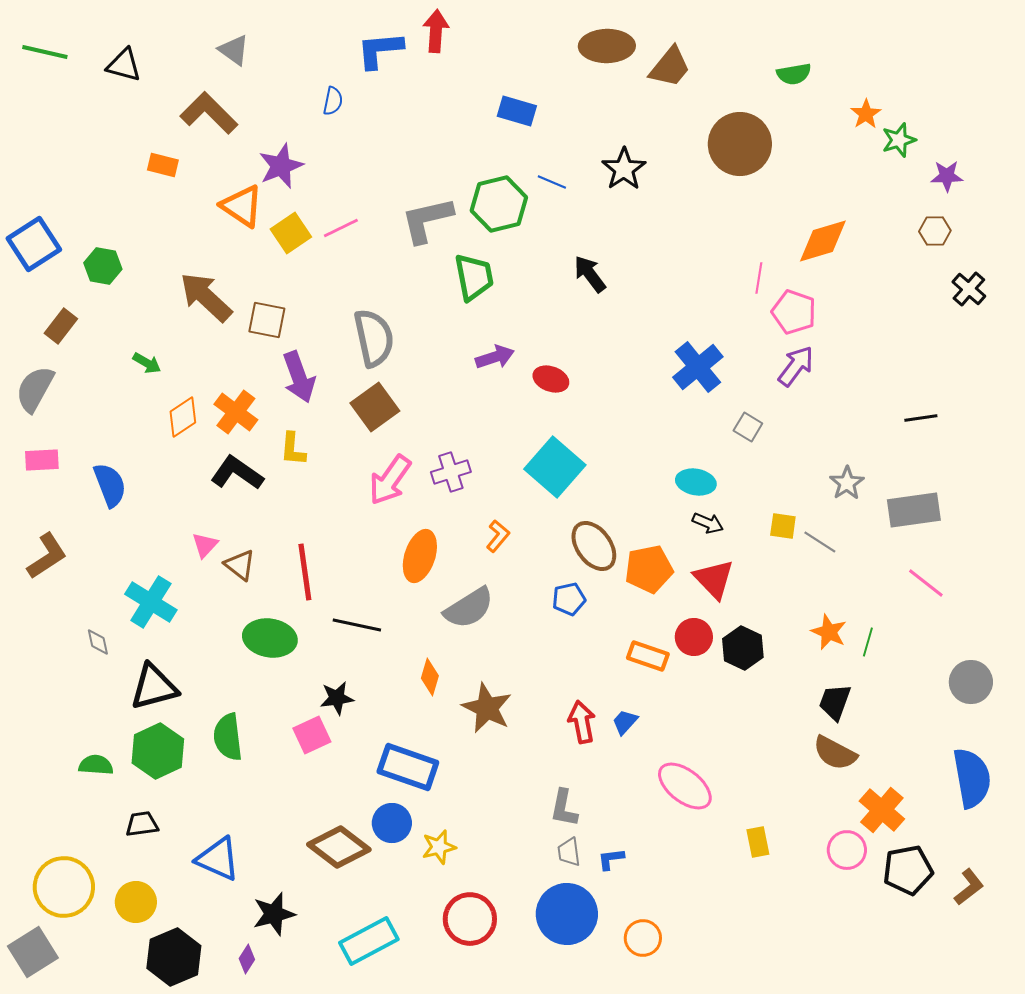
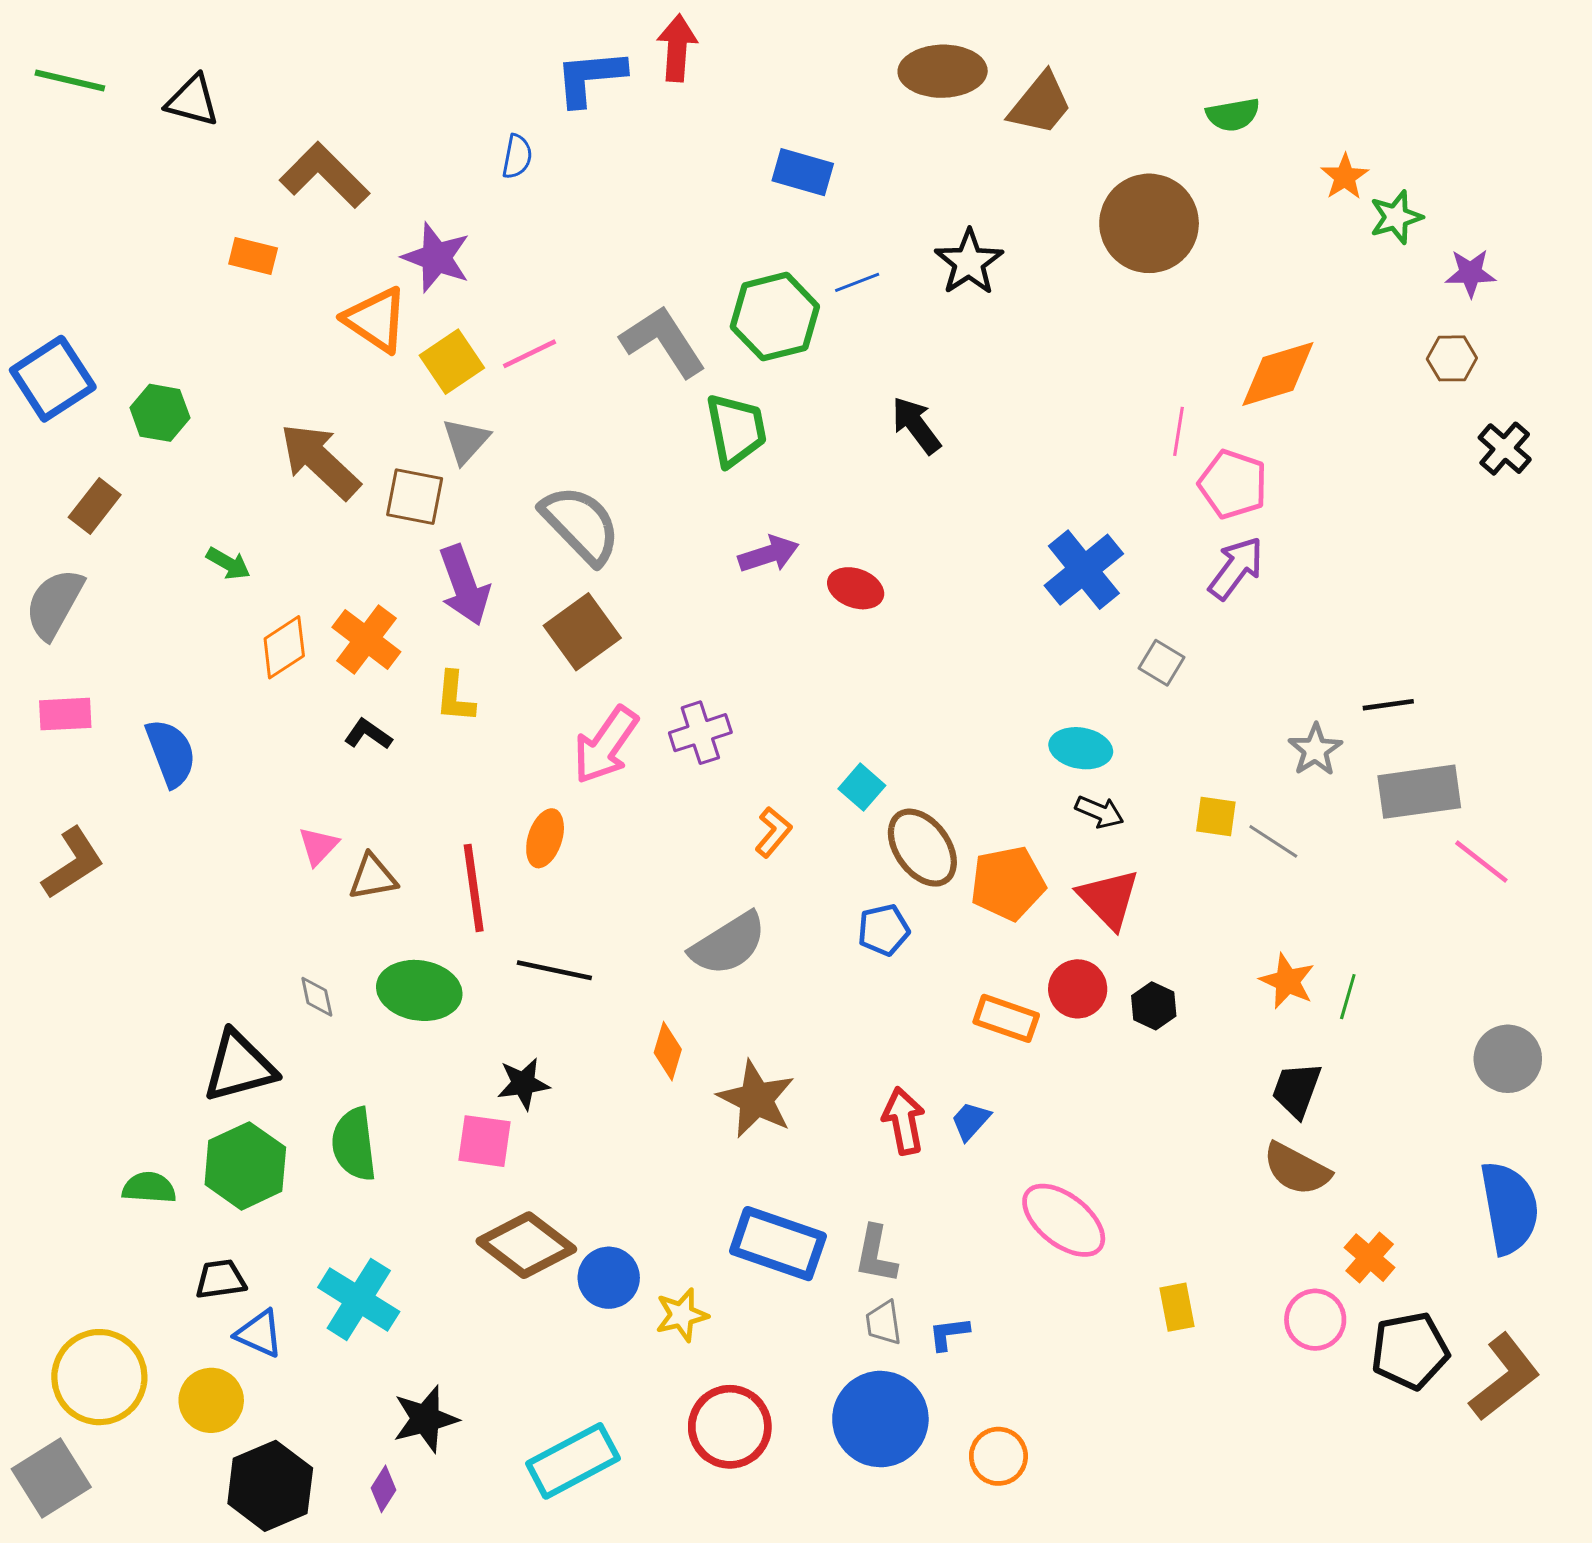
gray triangle: (234, 50) -> (466, 441), moved, turned 36
purple star: (281, 166) -> (436, 258), turned -30
blue line: (552, 182) -> (857, 282), turned -44
gray L-shape: (427, 220) -> (663, 341), turned 70
gray semicircle: (374, 338) -> (581, 525), turned -32
black line: (921, 418) -> (1388, 705), moved
cyan square: (555, 467) -> (862, 787), moved, size x0.5
black L-shape: (237, 473) -> (368, 734), size x0.6
orange ellipse: (420, 556) -> (545, 838), moved, size x0.7
brown triangle: (240, 565) -> (373, 877), turned -48
pink line: (926, 583) -> (1481, 862), moved
cyan cross: (151, 602) -> (359, 1299), moved
gray diamond: (98, 642) -> (317, 997), moved
black hexagon: (743, 648) -> (1154, 1006), size x0.7
pink square: (312, 735) -> (484, 1141), turned 33
blue rectangle: (408, 767) -> (778, 1244), moved
orange cross: (882, 810) -> (1370, 1258), size x0.7
brown diamond: (339, 847) -> (526, 1245), moved
blue triangle: (218, 859) -> (259, 1334), moved, size x0.7
brown L-shape: (969, 887) -> (1505, 1377), size x1.5

